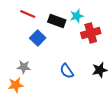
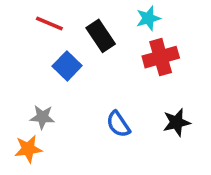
cyan star: (77, 16) -> (148, 18), moved
black rectangle: (57, 21) -> (101, 36), turned 36

